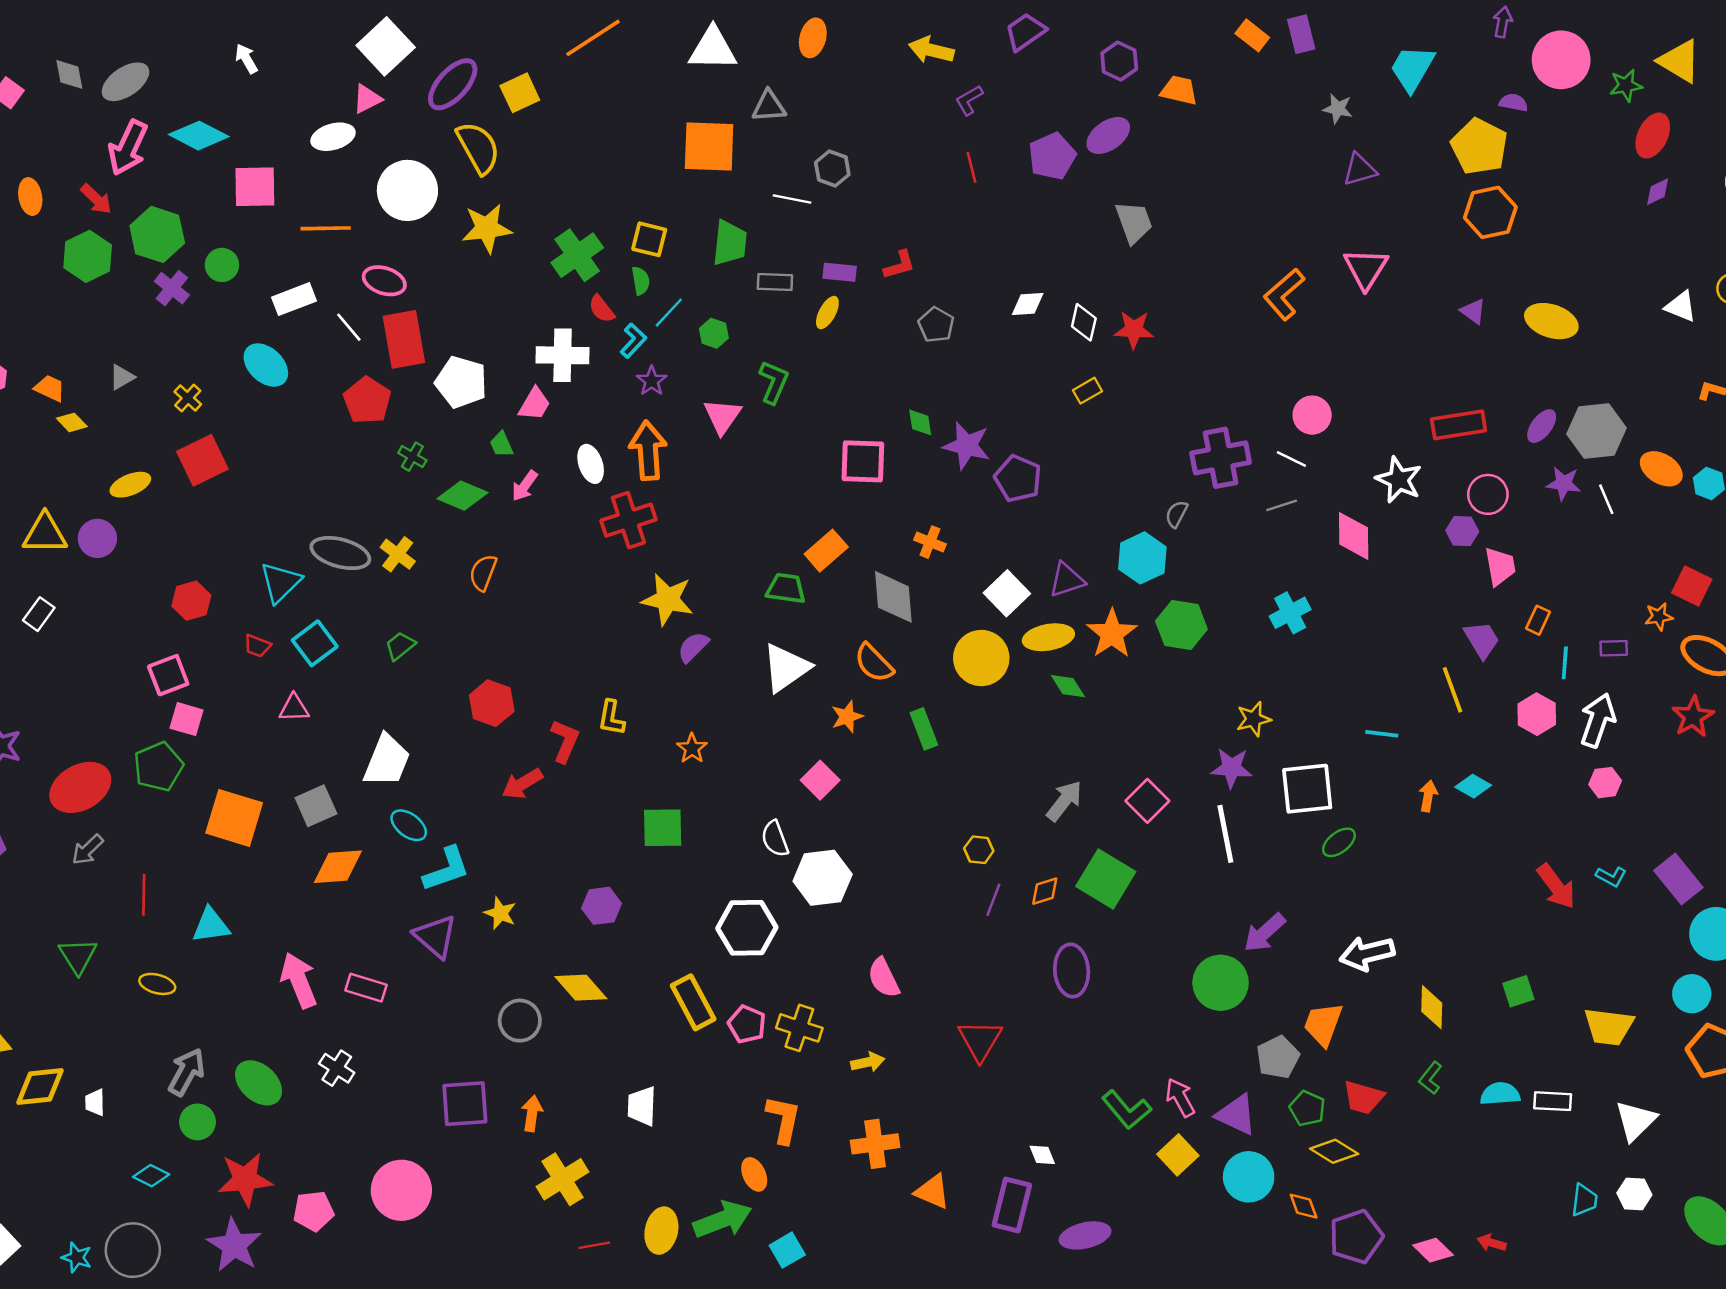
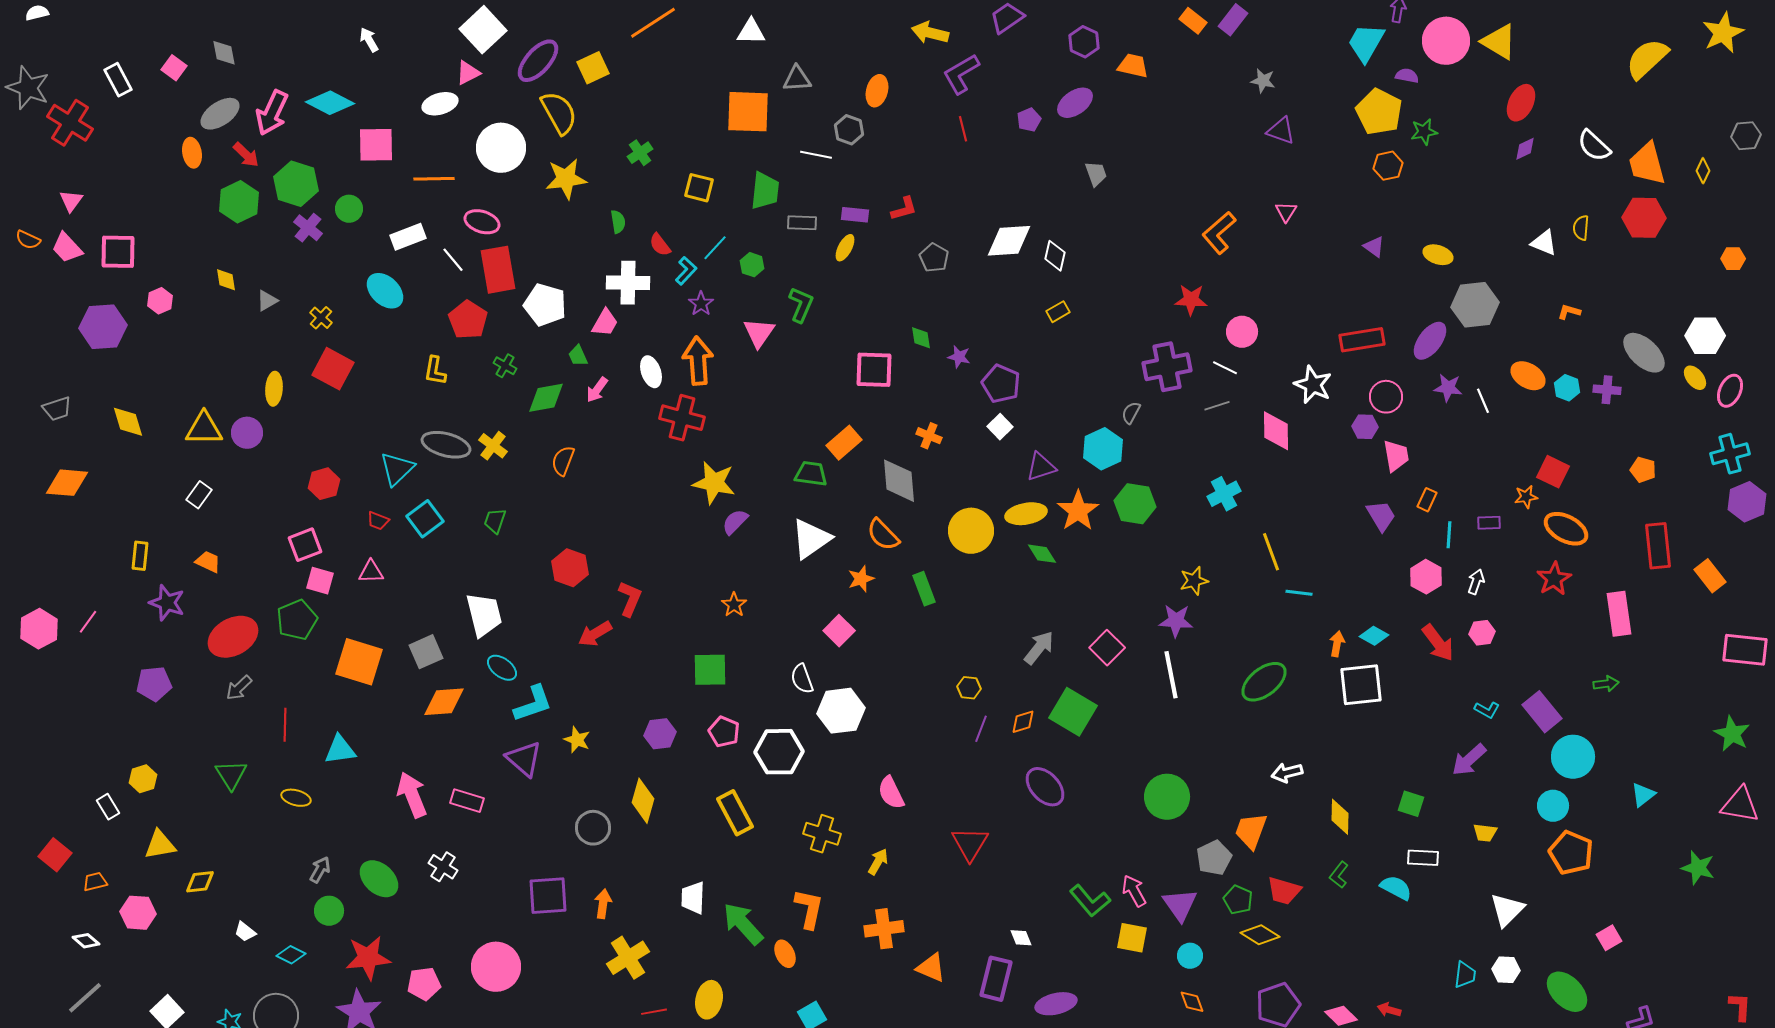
purple rectangle: (1301, 34) -> (1233, 20), turned 52
orange ellipse: (813, 38) -> (877, 91), moved
white triangle: (713, 49) -> (751, 32), size x0.7
yellow triangle: (1680, 61) -> (1499, 42), moved
cyan trapezoid: (1412, 68) -> (1366, 43), moved
gray ellipse: (125, 82) -> (220, 114), moved
green star: (1626, 85) -> (1424, 132), moved
purple L-shape: (969, 100) -> (961, 74), size x1.6
purple pentagon: (1052, 156) -> (1029, 120), size x0.6
purple triangle: (1360, 170) -> (1281, 131), turned 36
orange hexagon: (1490, 212) -> (1388, 166), size x0.7
gray trapezoid: (1134, 222) -> (1096, 174), size x0.7
green cross: (577, 255) -> (640, 153), moved, size x0.6
pink triangle: (1366, 269) -> (1286, 212), size x0.6
green semicircle: (641, 281) -> (618, 222), moved
white diamond: (1028, 304) -> (1009, 241), size x1.6
yellow ellipse: (1551, 321) -> (1438, 255), size x0.7
red star: (1134, 330) -> (1191, 300), moved
orange trapezoid: (50, 388) -> (208, 562), moved
yellow diamond: (72, 422) -> (226, 280), moved, turned 35
purple ellipse: (1542, 426) -> (1430, 341), size x1.4
gray hexagon: (1597, 431) -> (1475, 305), moved
purple star: (967, 446) -> (959, 357), size x0.6
red square: (202, 460) -> (333, 369), turned -36
yellow ellipse: (130, 485) -> (274, 389), turned -64
green diamond: (462, 496) -> (546, 398), turned -33
red cross: (628, 520) -> (682, 418), turned 33
white square: (1007, 593) -> (1000, 427), moved, size x0.7
green trapezoid: (400, 646) -> (495, 521), turned -32
yellow line: (1452, 690) -> (1271, 552), moved
pink triangle: (294, 708) -> (371, 572), moved
yellow L-shape: (611, 718) -> (435, 371), moved
white arrow: (1598, 720) -> (1476, 582), size x0.6
white trapezoid: (387, 761) -> (484, 615), turned -36
white square: (1307, 789) -> (1361, 685), moved
green ellipse: (1339, 842) -> (1264, 682), size x1.6
red arrow: (1556, 886) -> (1438, 643), moved
purple arrow: (1264, 933) -> (1469, 760), moved
white arrow: (1367, 953) -> (1287, 773), size x0.7
purple ellipse: (1072, 971) -> (1045, 787), turned -39
yellow diamond: (581, 988) -> (643, 801), turned 57
green square: (1518, 991) -> (1411, 804), turned 36
pink pentagon: (747, 1024) -> (724, 732), moved
yellow trapezoid: (1609, 1027) -> (1485, 833), size x0.6
yellow arrow: (868, 1062) -> (878, 862), turned -48
gray arrow: (187, 1072) -> (320, 870), size x0.7
yellow diamond: (40, 1087) -> (200, 882), size x0.7
cyan semicircle: (1500, 1094) -> (1396, 888), turned 32
white rectangle: (1553, 1101) -> (1423, 858), moved
white trapezoid: (95, 1102) -> (245, 932), moved, turned -50
purple triangle: (1236, 1115) -> (1180, 905), turned 30
yellow square: (1178, 1155) -> (1132, 938), turned -36
cyan circle: (1249, 1177) -> (1190, 956), size x0.6
orange diamond: (1304, 1206) -> (1192, 1002), moved
green arrow: (722, 1220) -> (743, 924), moved, turned -111

